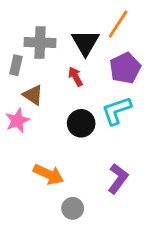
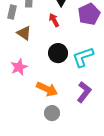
cyan L-shape: (117, 111) -> (83, 57), moved
pink star: (17, 120) -> (19, 67), moved
orange arrow: (49, 174) -> (47, 89), moved

